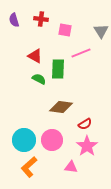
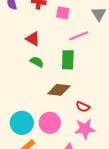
green rectangle: (58, 69) -> (68, 60), moved
red semicircle: (85, 124) -> (83, 107), turned 56
pink star: (87, 146) -> (85, 129), turned 30

